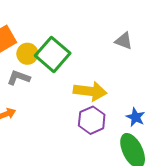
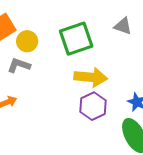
green square: (53, 54) -> (76, 39), moved, turned 32

